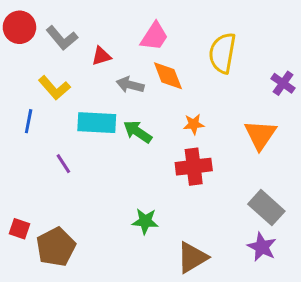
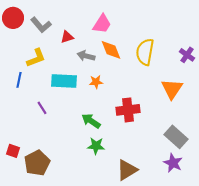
yellow semicircle: (222, 53) -> (145, 52), moved
yellow L-shape: (54, 88) -> (36, 58), turned -70
orange star: (194, 124) -> (96, 82), moved
green arrow: (138, 132) -> (91, 121), moved

